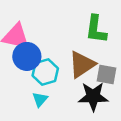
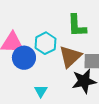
cyan hexagon: (45, 72) -> (46, 43), moved

